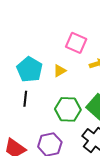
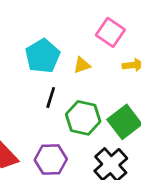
black line: (25, 99) -> (51, 97), moved

